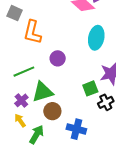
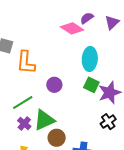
green square: (90, 88) -> (91, 85), moved, turned -35
purple cross: (21, 100) -> (24, 123), moved

